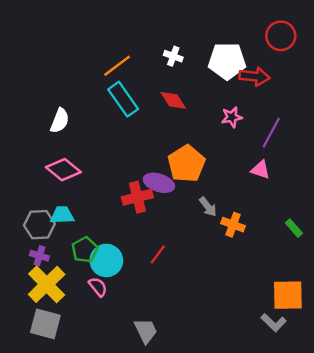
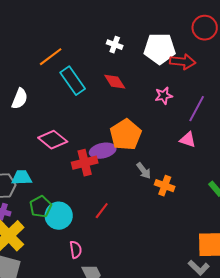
orange line: (117, 66) -> (51, 57), moved
pink diamond: (63, 170) -> (53, 140), moved
purple ellipse: (159, 183) -> (103, 151), turned -30
pink semicircle: (98, 287) -> (76, 250), moved, turned 30

